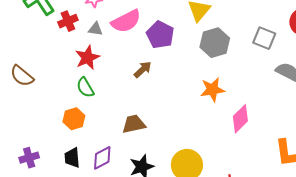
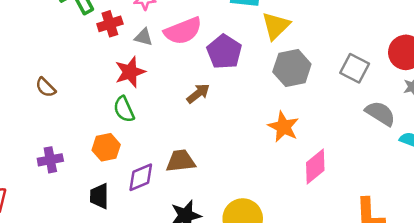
brown semicircle: (22, 76) -> (46, 87), size x0.7
orange star: (212, 90) -> (283, 127), turned 30
purple cross: (29, 158) -> (50, 160), moved
purple diamond: (102, 158) -> (141, 177), moved

